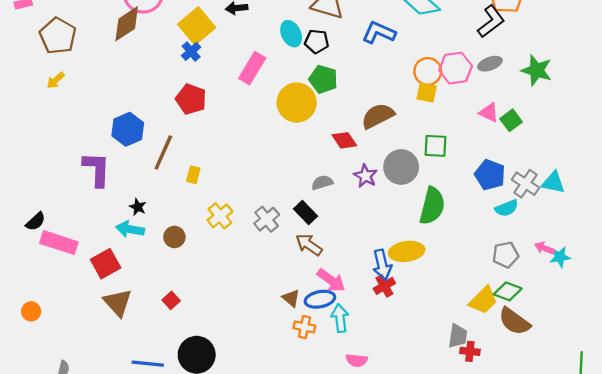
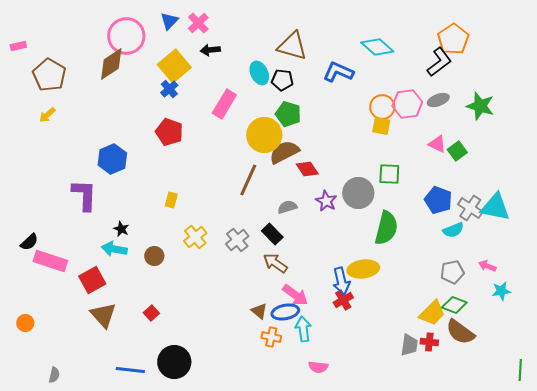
brown semicircle: (378, 116) -> (284, 152), moved
brown line: (163, 153) -> (248, 180), moved
cyan triangle: (553, 183) -> (495, 207), size x1.4
cyan star: (560, 257) -> (501, 291), moved
red cross: (470, 351) -> (429, 342), moved

